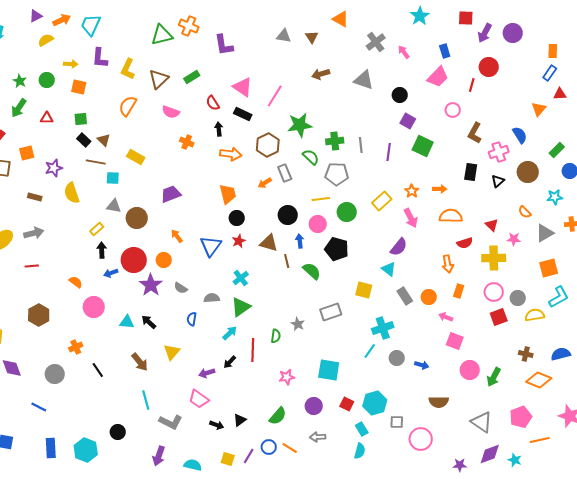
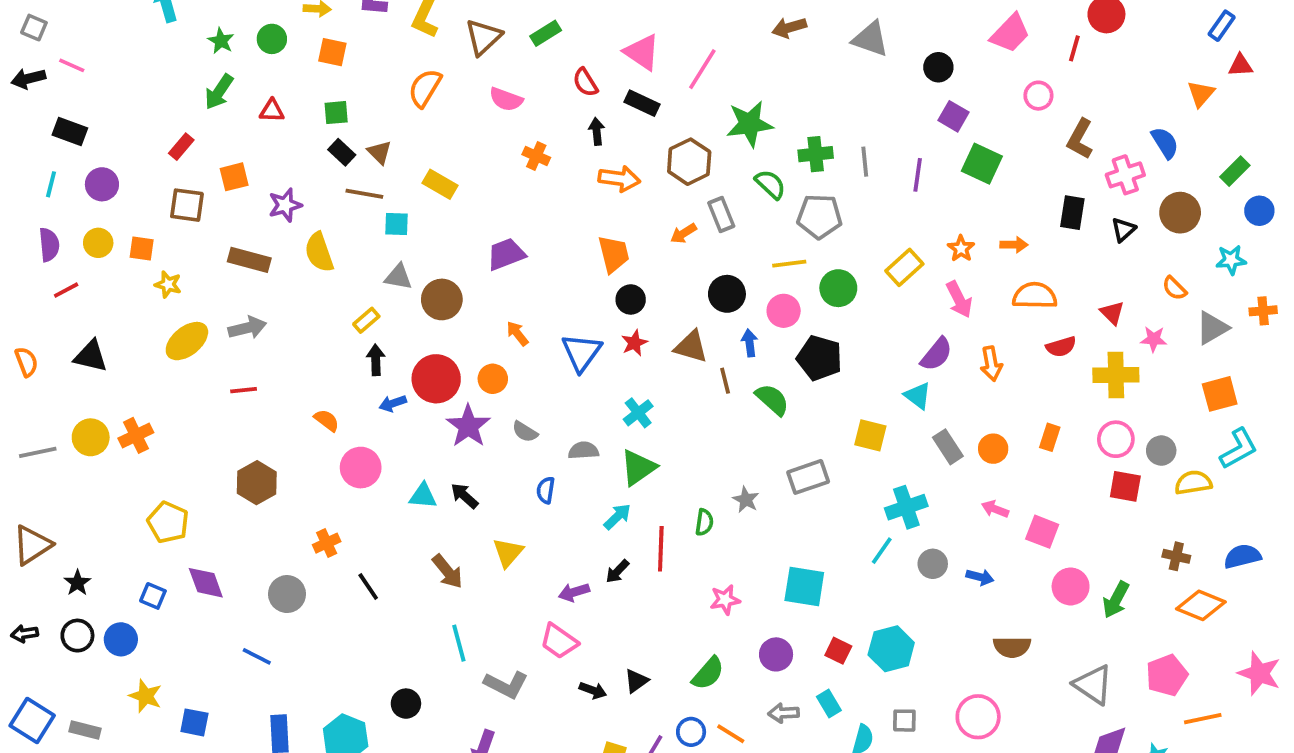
brown rectangle: (35, 197) -> (249, 260), size x1.5
orange arrow: (448, 264) -> (991, 364), moved
pink arrow: (446, 317) -> (995, 509), moved
red square: (499, 317) -> (1125, 486), turned 30
gray square: (397, 422) -> (904, 721), moved
cyan rectangle: (362, 429) -> (829, 704), moved

